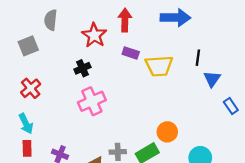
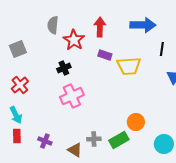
gray semicircle: (51, 20) -> (53, 25), moved
black line: (198, 58) -> (162, 49), moved

